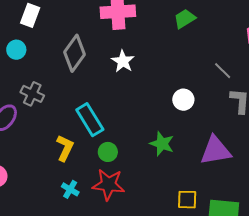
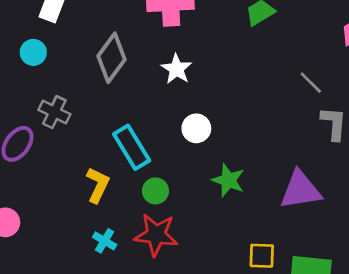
white circle: (183, 100) -> (196, 128), moved

